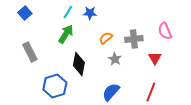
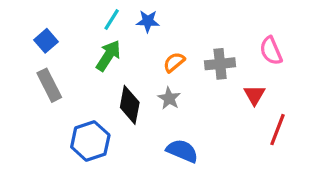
blue square: (25, 13) -> (46, 41), moved
gray star: (115, 59) -> (169, 98), moved
blue semicircle: (111, 92) -> (182, 151), turned 72
red line: (151, 92) -> (277, 130), moved

